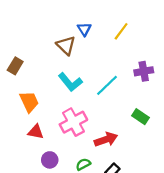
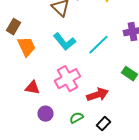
orange trapezoid: (29, 102) -> (26, 47), moved

